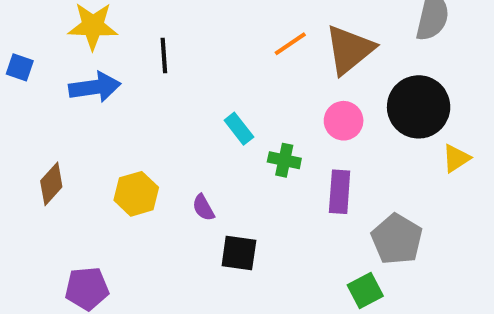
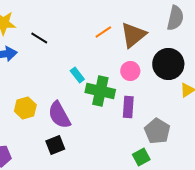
black line: (164, 56) -> (39, 38), turned -54
green cross: (284, 160) -> (100, 91), size x1.8
purple semicircle: (203, 208) -> (59, 115), size x2.0
black square: (239, 253) -> (55, 145), moved, turned -30

